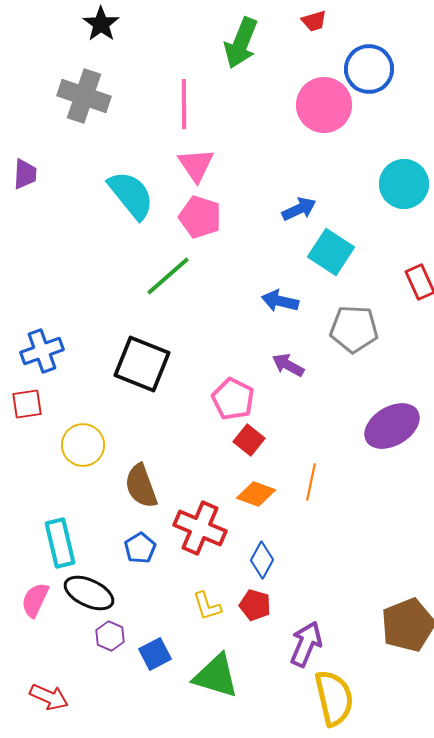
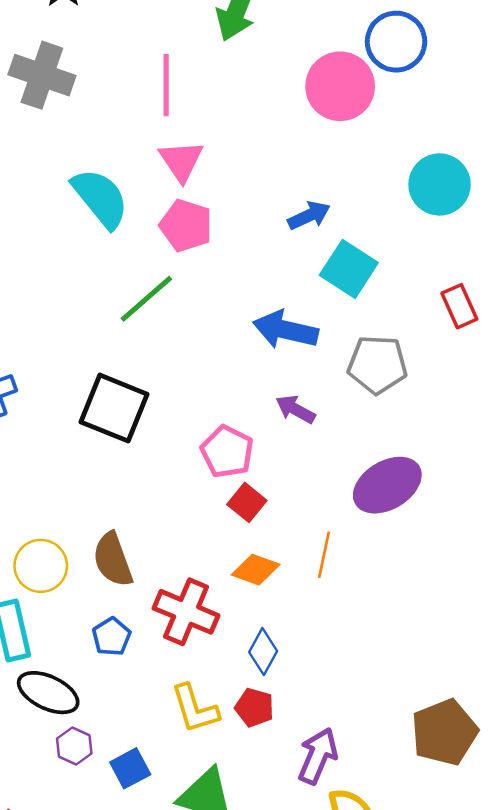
blue arrow: (280, 301) -> (285, 330), size x1.4
purple ellipse: (392, 426) -> (387, 485), moved
yellow circle: (83, 445) -> (41, 566), moved
yellow L-shape: (207, 606) -> (195, 709), size x1.4

